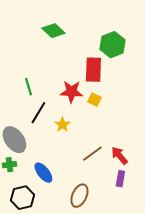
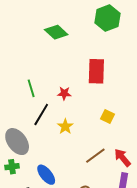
green hexagon: (112, 45) -> (107, 18), moved
red star: (71, 92) -> (64, 93), moved, size x0.6
yellow square: (94, 100) -> (107, 116), moved

